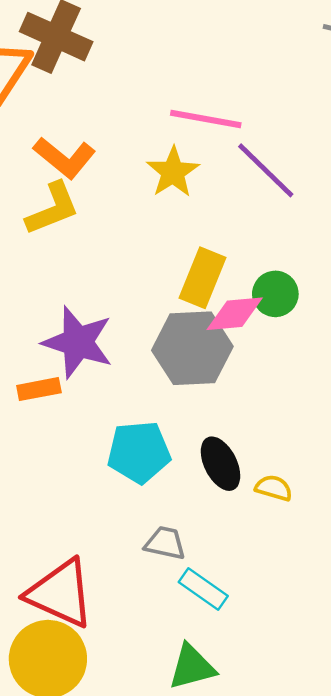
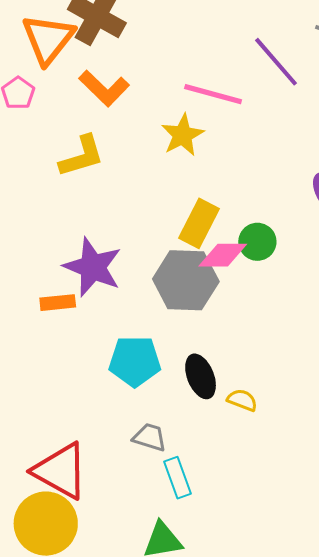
orange L-shape: (65, 158) -> (104, 88), moved
purple line: (266, 170) -> (276, 62), moved
cyan rectangle: (203, 589) -> (177, 478), turned 30

